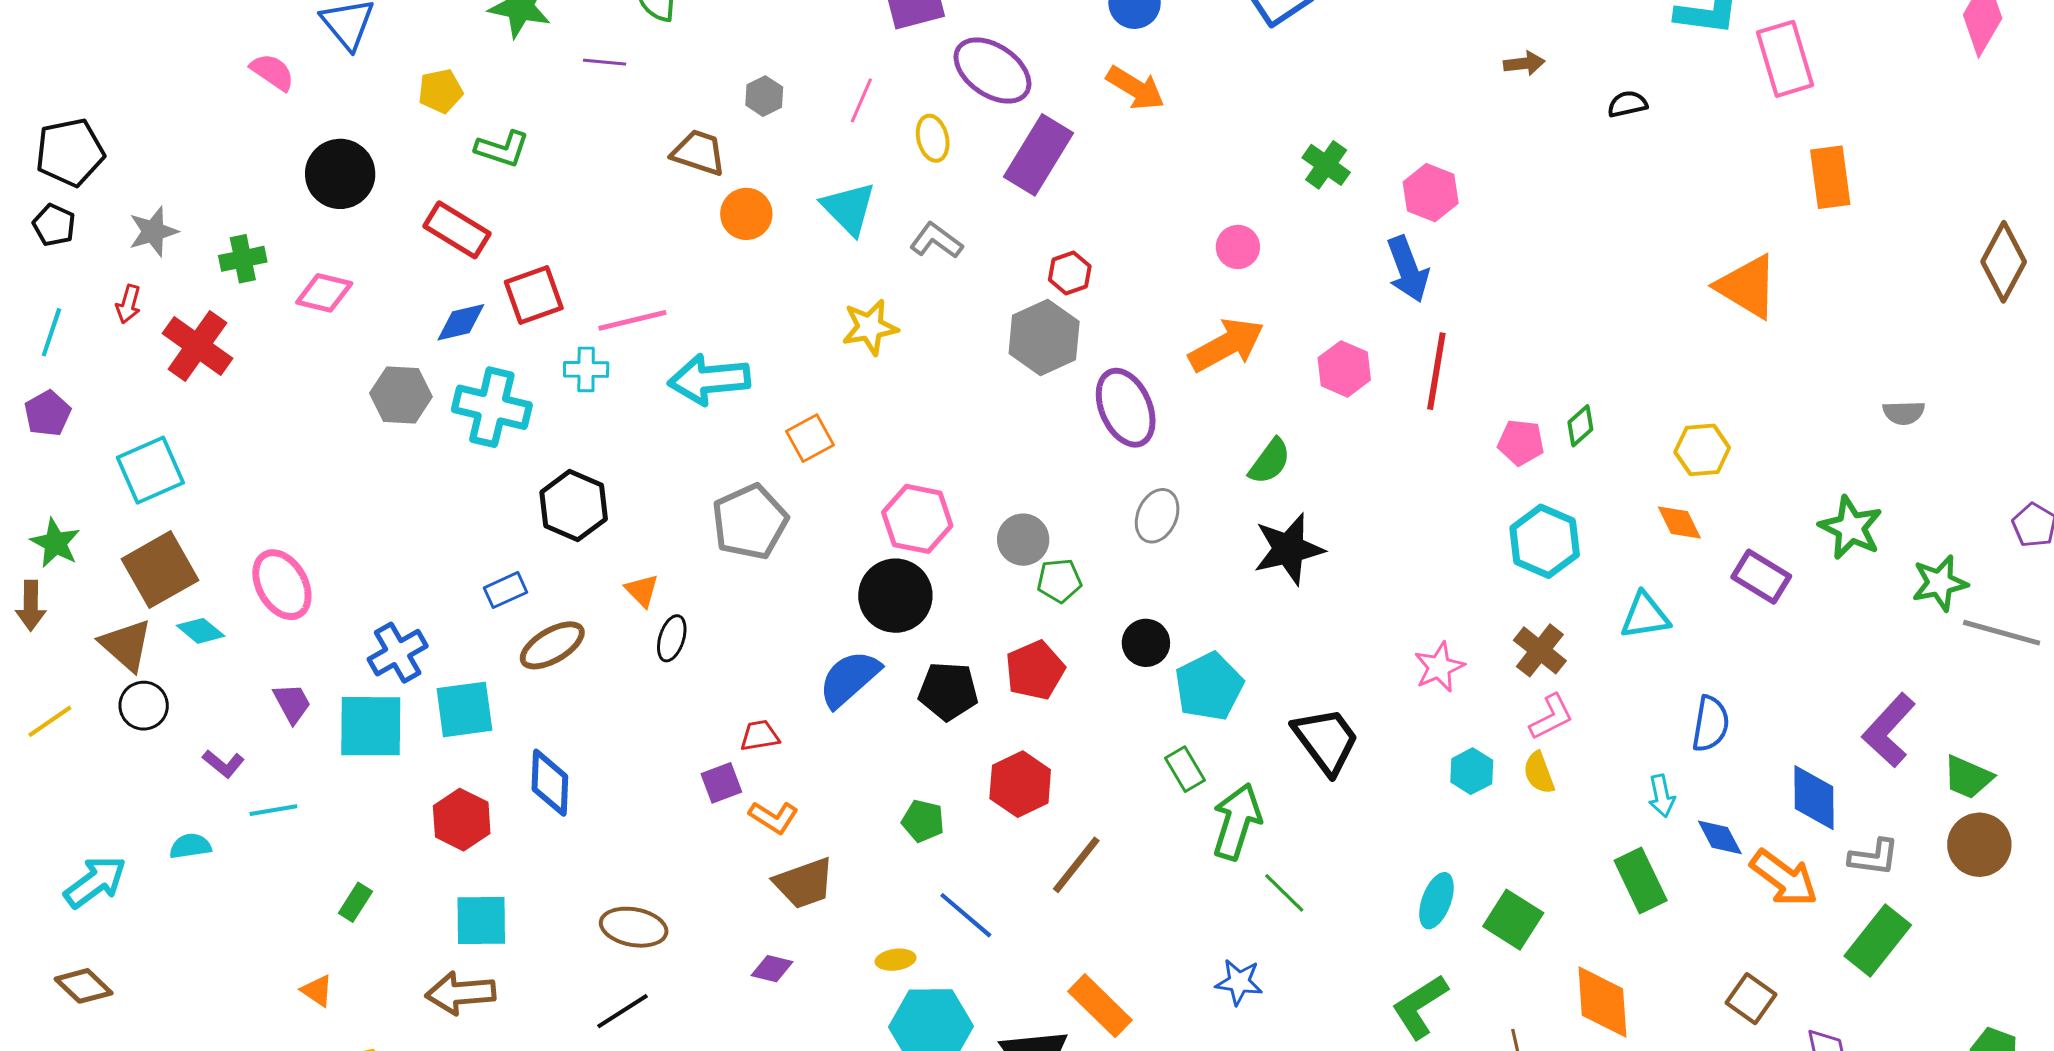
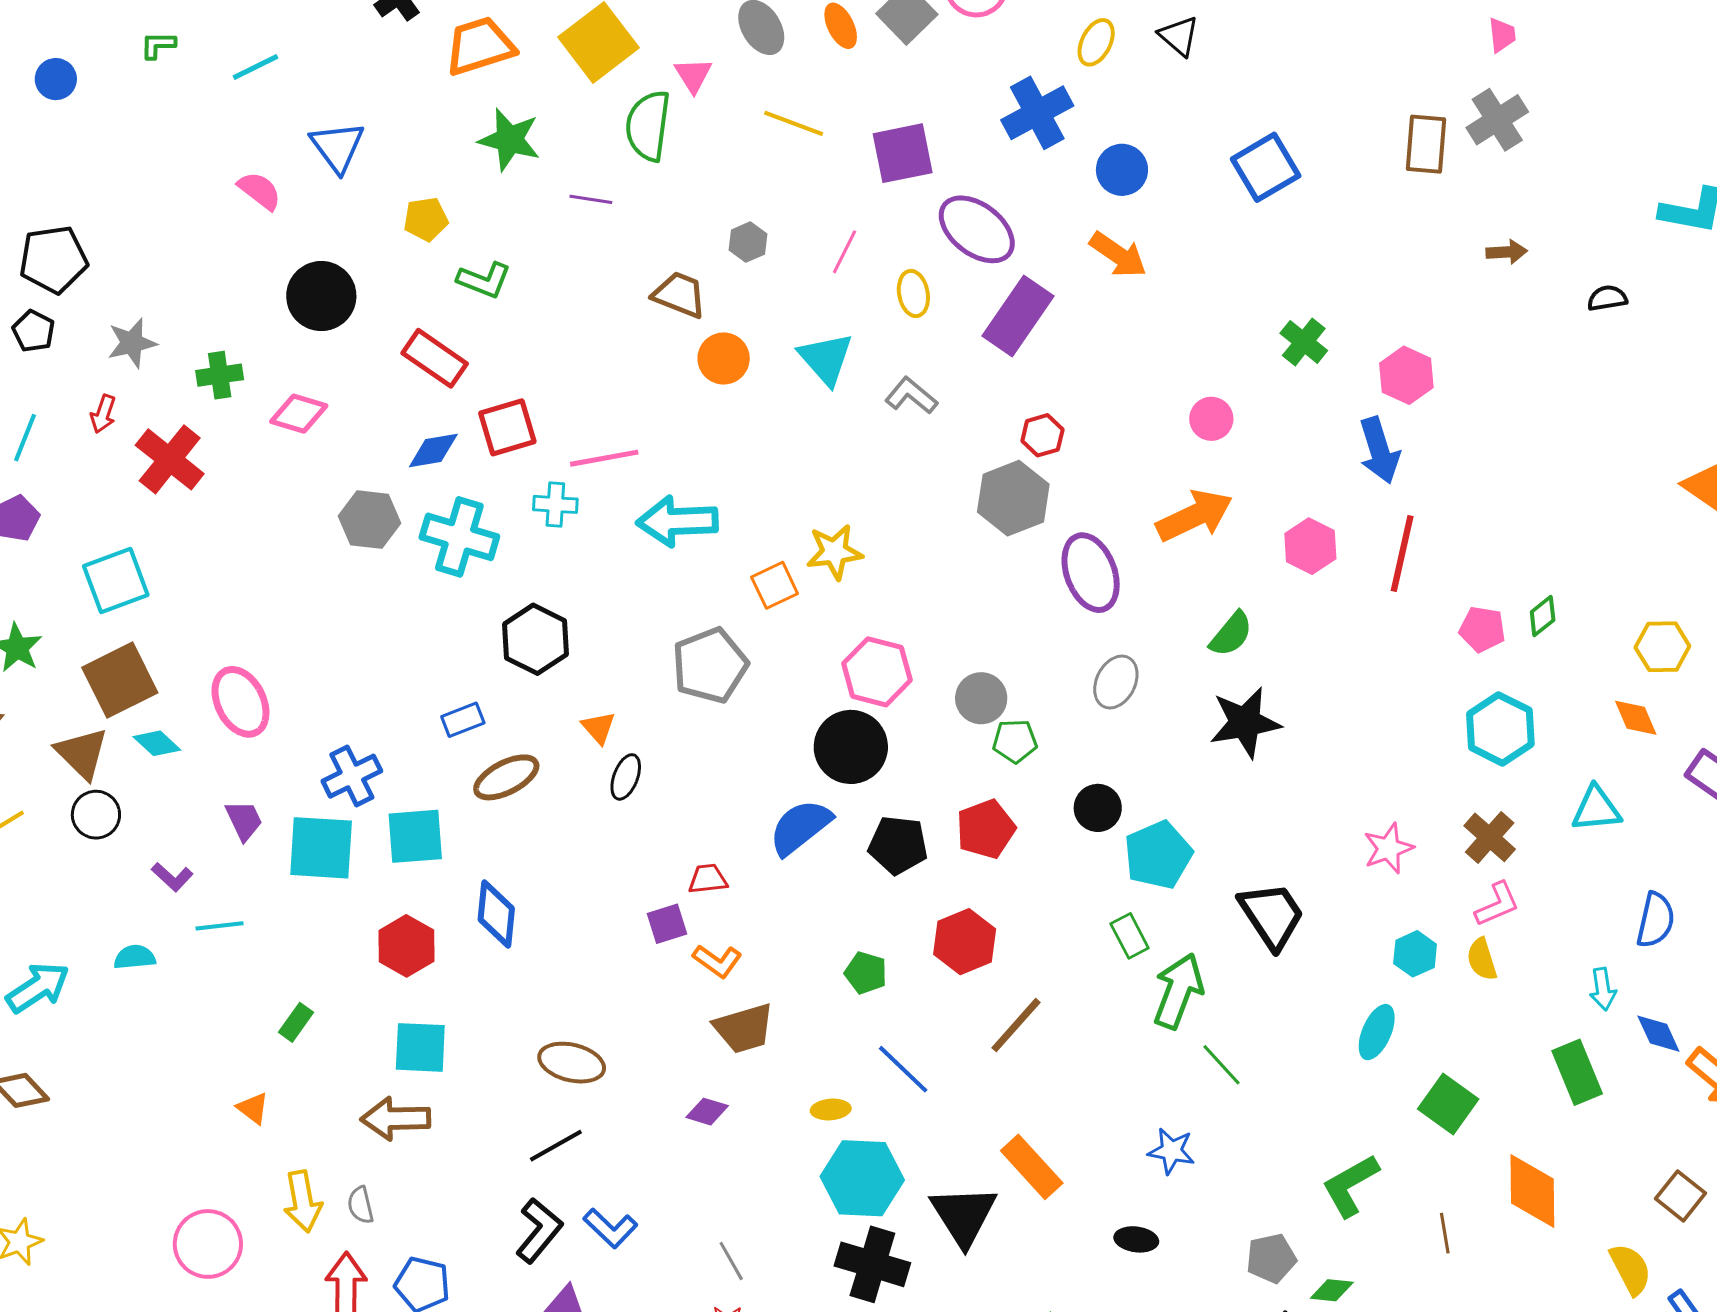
yellow star: (870, 327) -> (834, 552), moved
cyan ellipse: (1436, 901) -> (1377, 1032), moved

